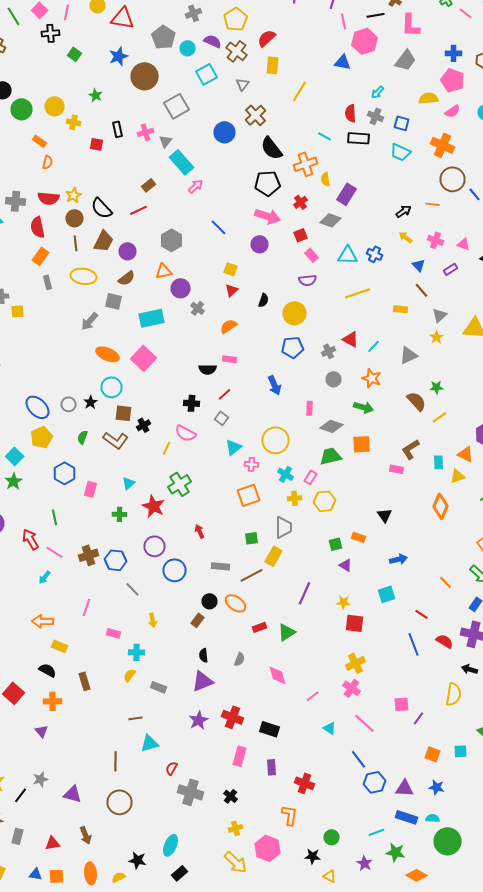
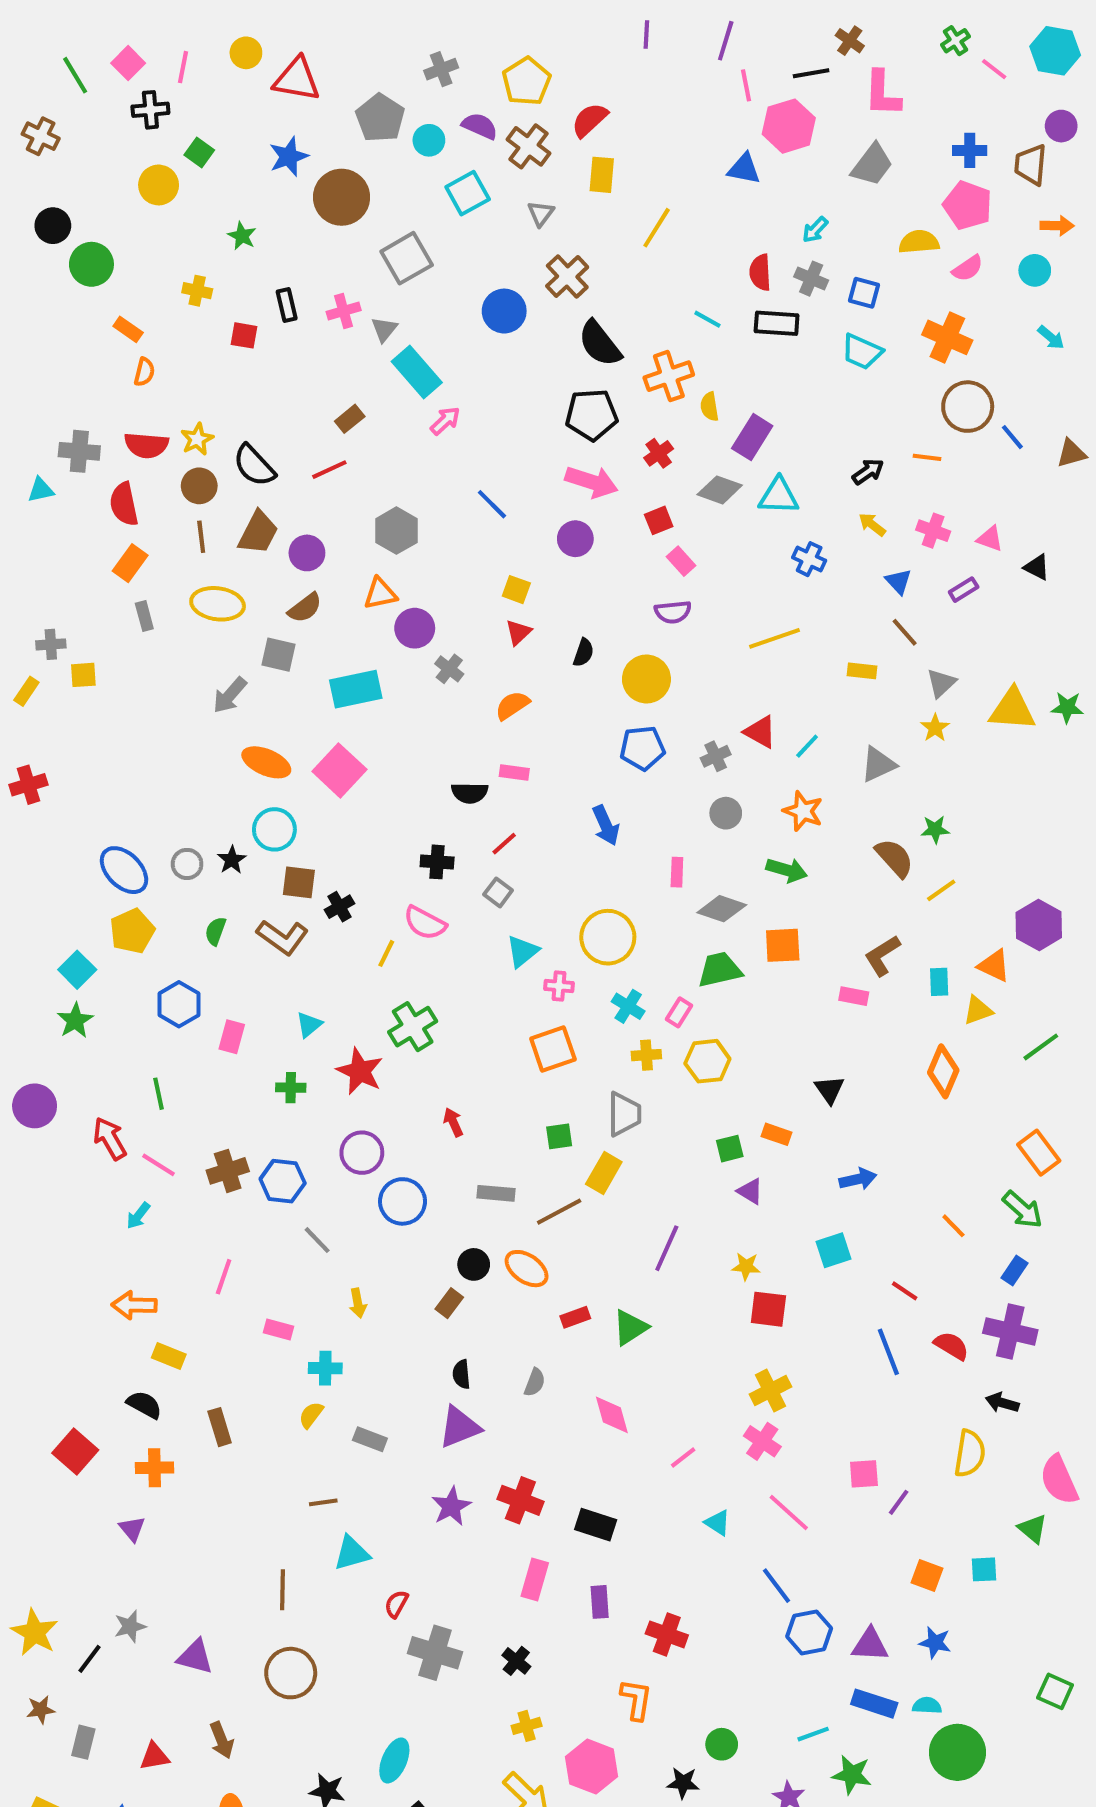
yellow circle: (54, 106) -> (159, 185), moved
cyan triangle: (348, 255) -> (779, 496), moved

